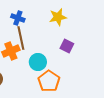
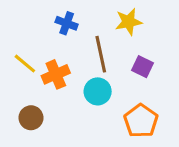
brown line: (21, 38) -> (101, 54), moved
orange pentagon: (49, 81) -> (141, 121), moved

